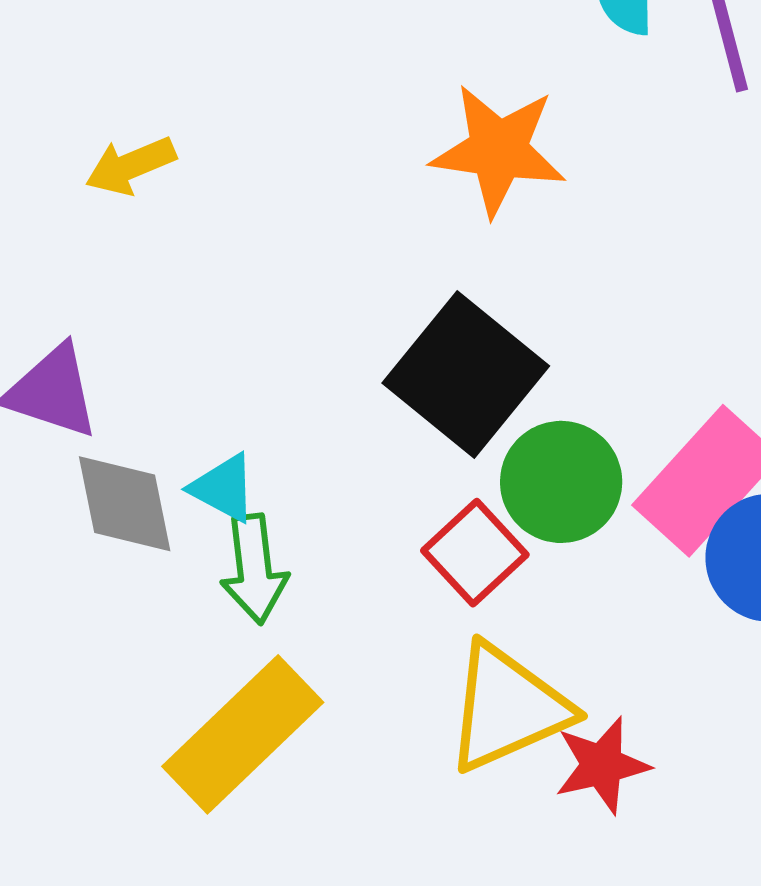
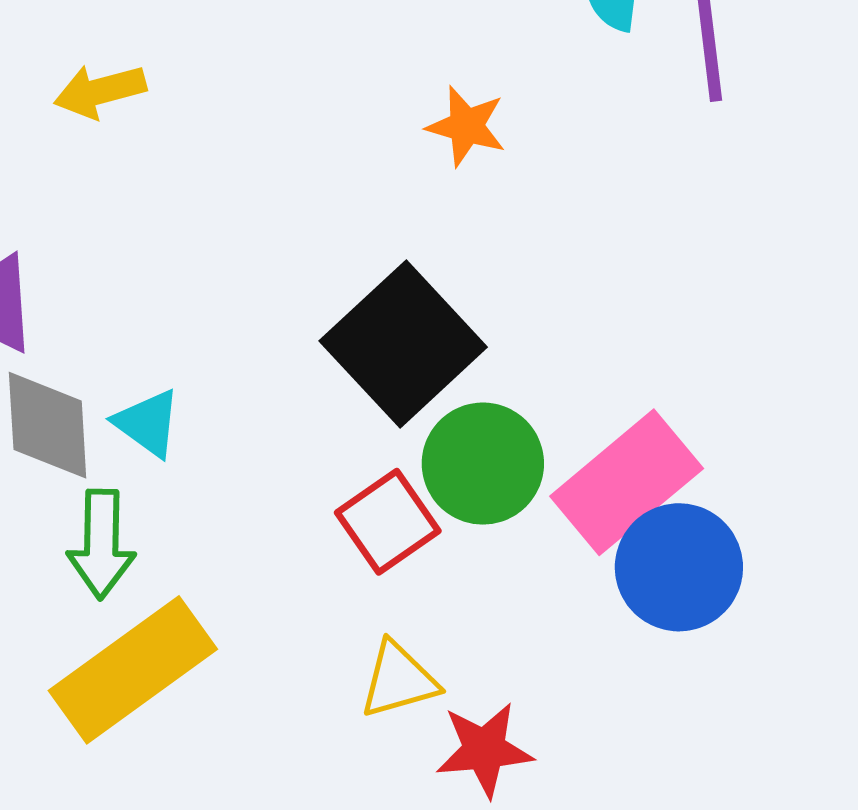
orange star: (498, 150) -> (466, 126), size x0.6
green arrow: (254, 569) -> (101, 544), moved
yellow triangle: (507, 708) -> (399, 680), size x0.6

